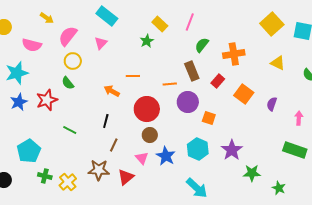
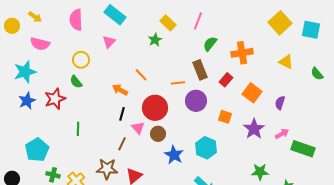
yellow arrow: (47, 18) -> (35, 17), moved
pink semicircle: (68, 36) -> (76, 20), moved, turned -40
orange line: (133, 76) -> (141, 75), turned 48
orange square: (209, 118) -> (225, 117), moved
pink arrow: (299, 118) -> (282, 134), moved, turned 56
black line: (106, 121) -> (122, 114), moved
green line: (70, 130) -> (78, 129), turned 64
purple star: (232, 150) -> (254, 129), moved
pink triangle: (142, 158) -> (138, 128), moved

